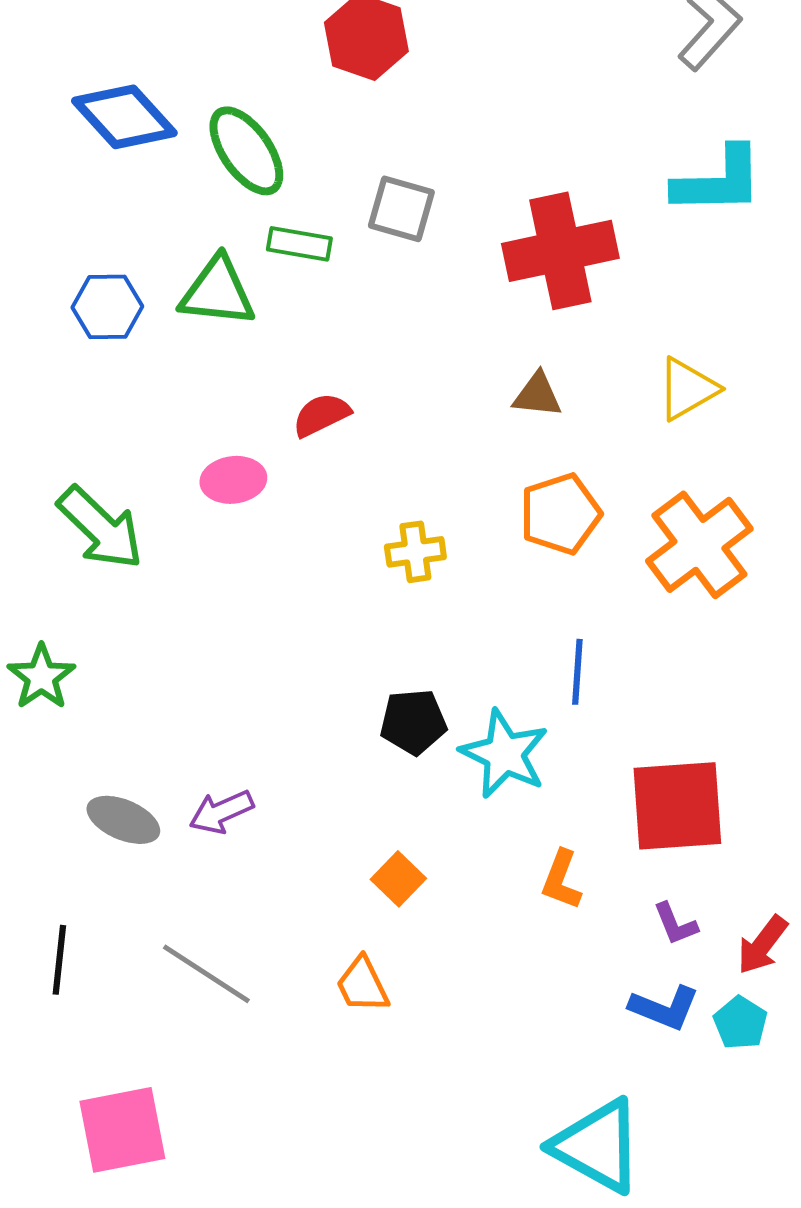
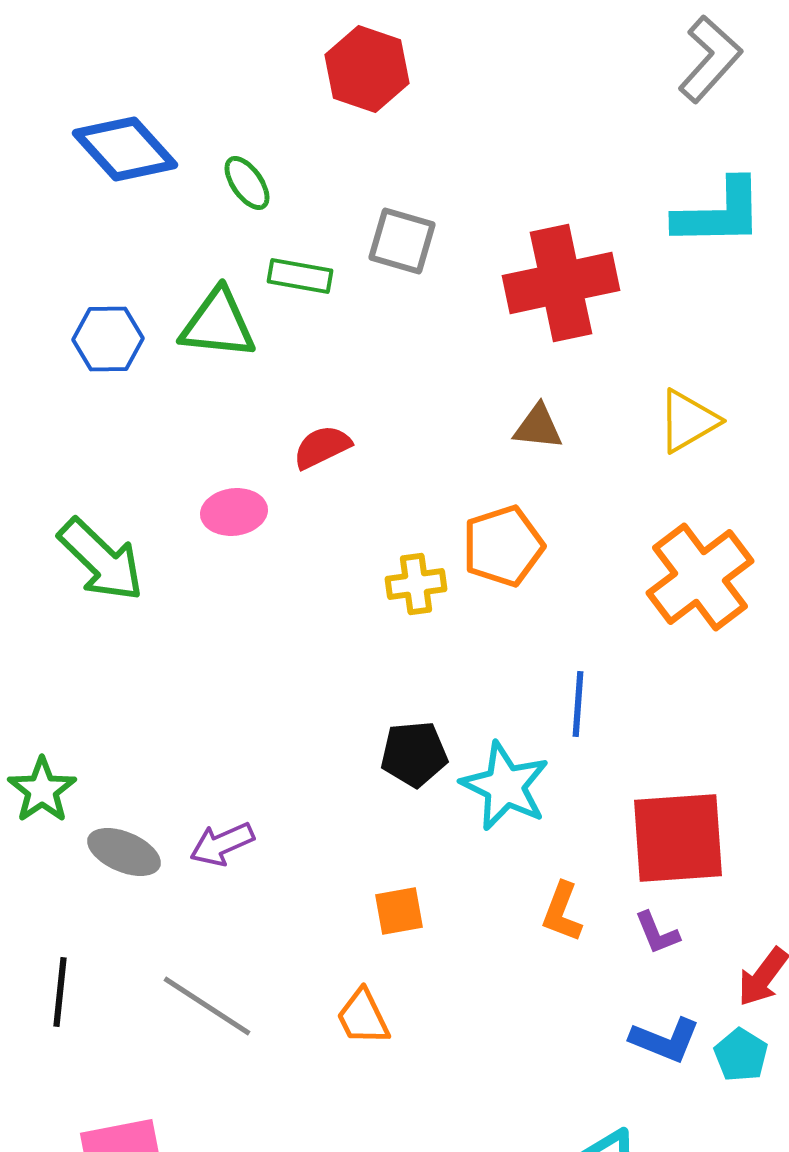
green ellipse: (246, 151) -> (247, 183), size x0.6
orange pentagon: (560, 514) -> (503, 546), moved
green star: (41, 677) -> (42, 790), moved
orange square: (398, 879) -> (399, 911), turned 36
purple L-shape: (675, 924) -> (657, 933), moved

